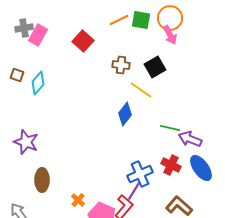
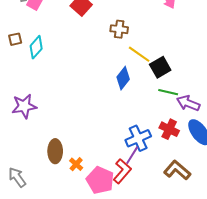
black square: (155, 67) -> (160, 67), moved
brown square: (17, 75) -> (15, 39), turned -32
purple star: (26, 142) -> (24, 106), turned -30
brown ellipse: (42, 180) -> (55, 151), moved

